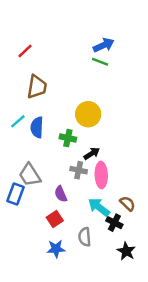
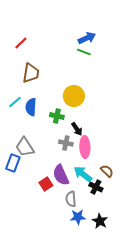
black arrow: (92, 154) -> (77, 129), turned 88
purple semicircle: (61, 194) -> (61, 175), moved, size x1.5
blue star: (56, 249) -> (78, 217), moved
black star: (126, 251) -> (100, 221), moved

